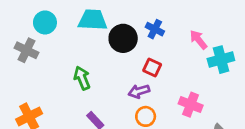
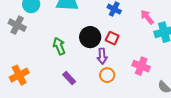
black circle: (123, 38) -> (90, 37), moved
purple arrow: (139, 91) -> (102, 56), turned -77

